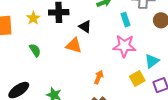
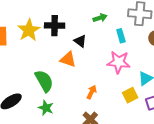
yellow star: (33, 18) -> (29, 30), size x1.6
green semicircle: (35, 50) -> (44, 81), moved, size x1.6

